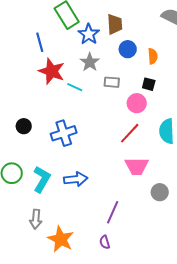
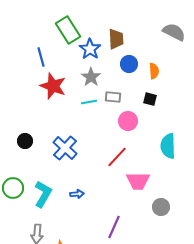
cyan line: (75, 87) -> (89, 102), moved, turned -35
pink circle: (137, 103) -> (128, 121), moved
blue cross: (64, 133) -> (65, 148), turned -30
red line: (130, 133) -> (117, 157), moved
blue arrow: (76, 179) -> (77, 194), size x0.6

